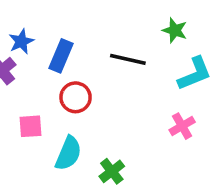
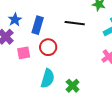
pink square: (30, 126) -> (24, 53), moved

